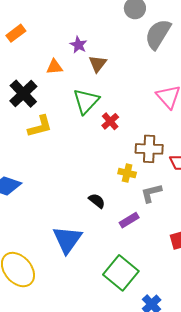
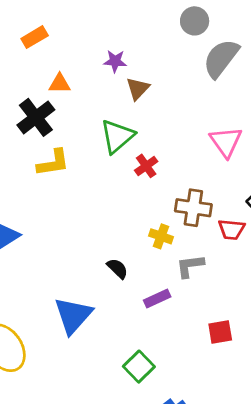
purple star: (78, 45) -> (115, 61), turned -30
orange triangle: (54, 67) -> (60, 84), moved
green square: (121, 273) -> (139, 367), size x0.7

